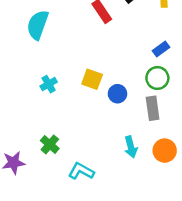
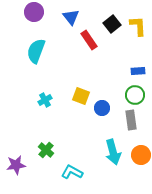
blue rectangle: (161, 49) -> (138, 71), turned 32
cyan arrow: (131, 147) -> (113, 152), size x1.4

